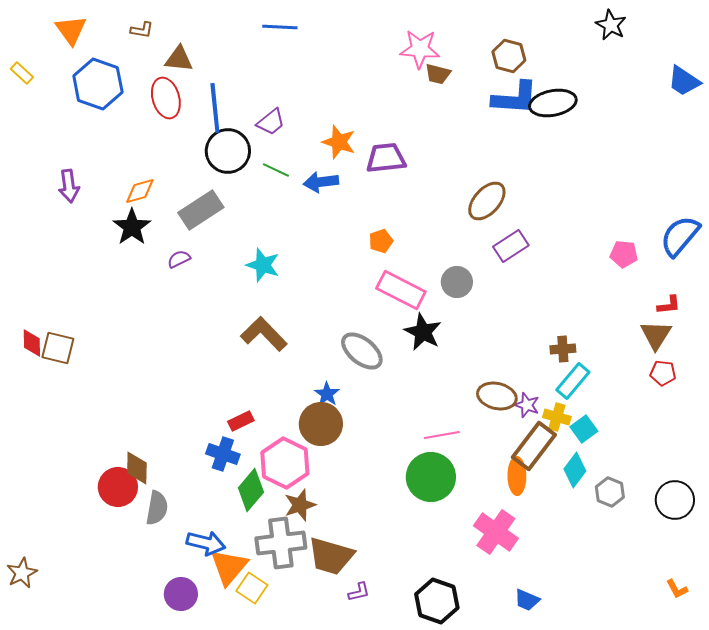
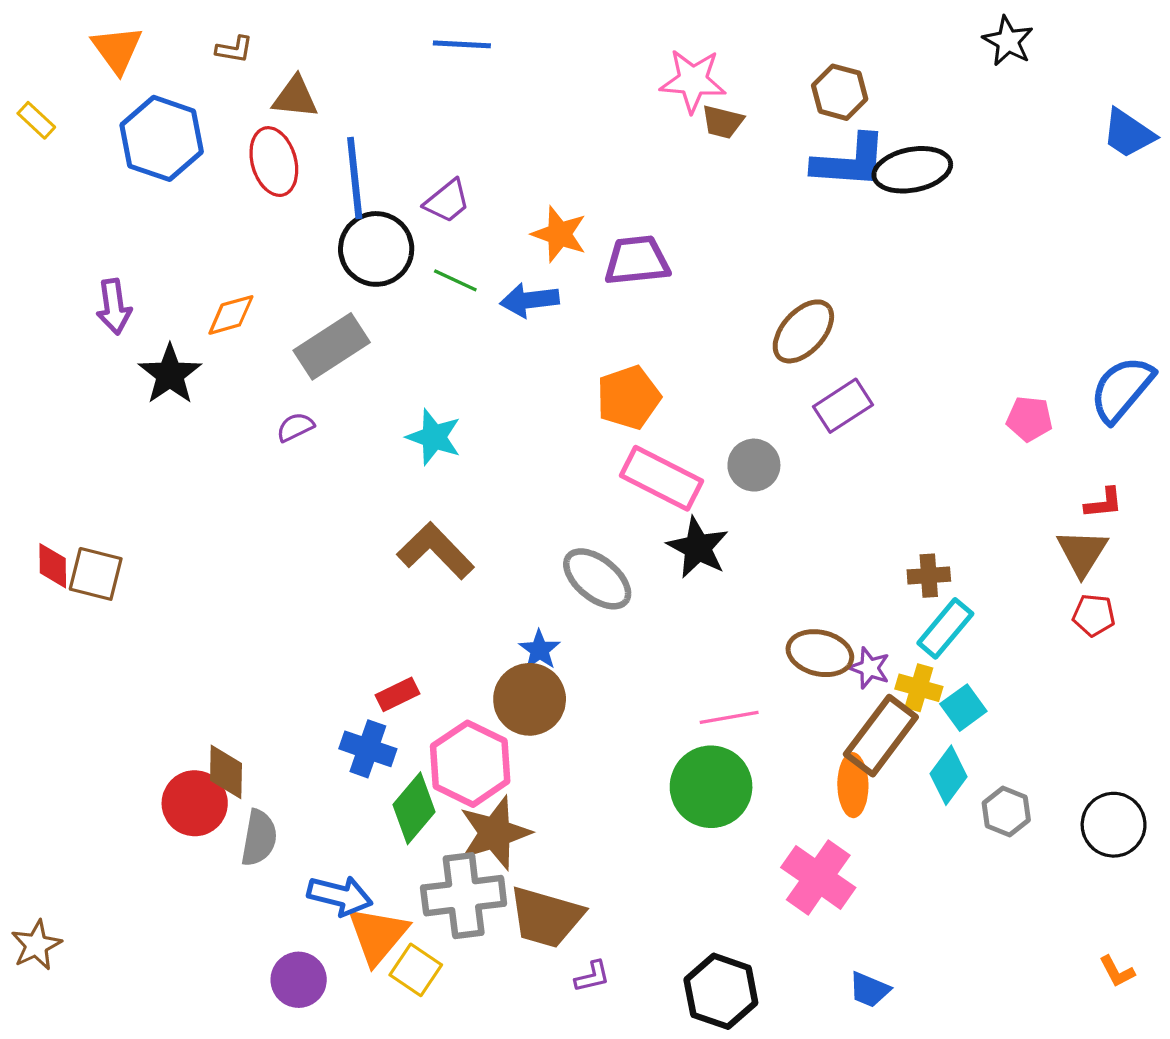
black star: (132, 227) -> (170, 374), moved
orange pentagon: (381, 241) -> (629, 397), size x1.6
brown star: (300, 505) -> (495, 833), size x1.4

